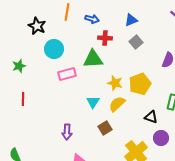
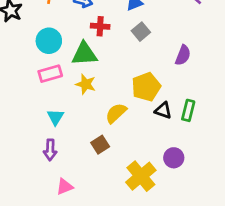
cyan circle: (54, 49) -> (49, 41), moved
yellow star: (115, 83) -> (86, 84), moved
cyan triangle: (93, 102) -> (55, 117), moved
black triangle: (151, 117) -> (163, 110), moved

